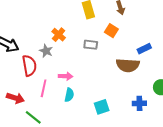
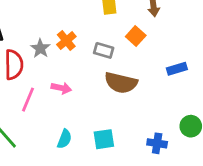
orange cross: (59, 35) -> (66, 41), moved
brown semicircle: (128, 65) -> (121, 83), moved
cyan semicircle: (69, 95) -> (64, 139), moved

